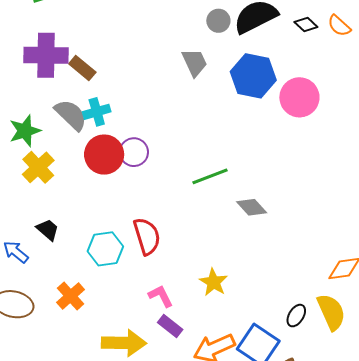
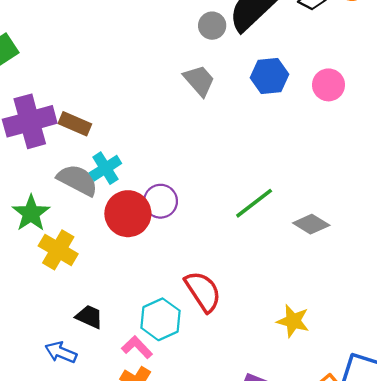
blue hexagon: (253, 76) -> (269, 76), size x0.7
pink circle: (299, 97) -> (328, 85), size x0.7
pink L-shape: (161, 296) -> (137, 347), moved

